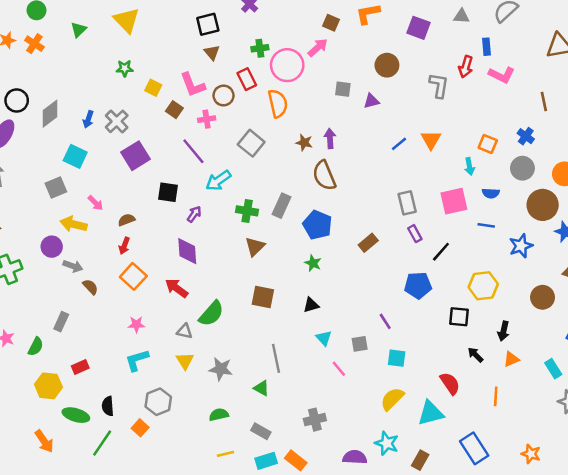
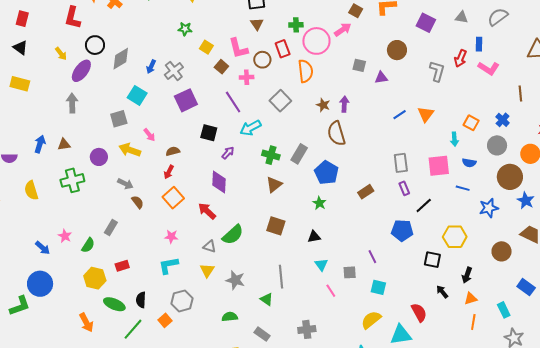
purple circle: (52, 247) -> (99, 157), moved
orange line: (496, 396) -> (473, 322), moved

